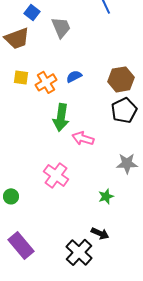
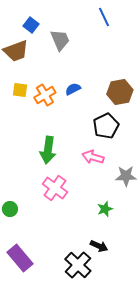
black pentagon: (124, 110) -> (106, 126), moved
green arrow: (61, 117) -> (48, 150), moved
pink arrow: (83, 138) -> (93, 157), moved

